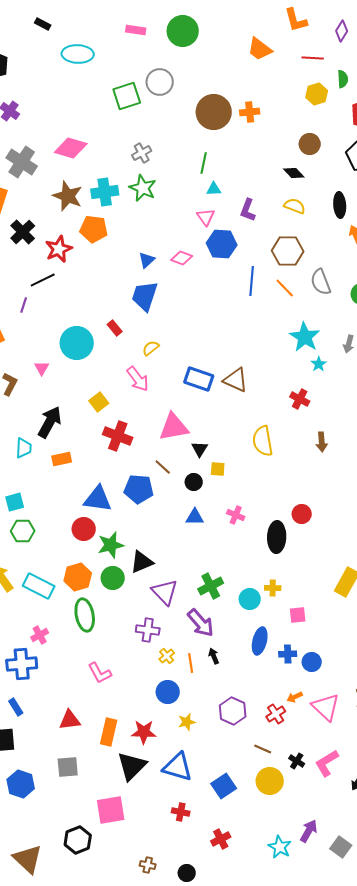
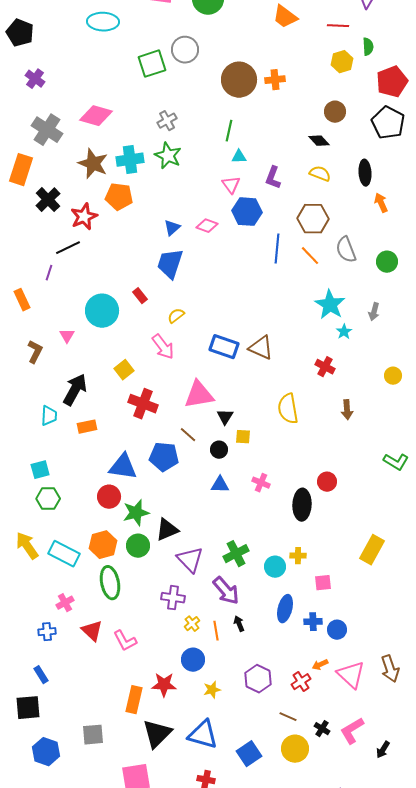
blue cross: (22, 664) -> (47, 632), size x0.6
red triangle: (70, 720) -> (92, 631), moved, turned 50
red star: (144, 732) -> (164, 685), moved

